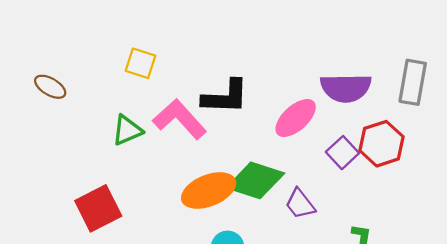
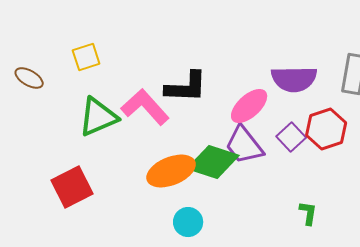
yellow square: (141, 63) -> (86, 57), moved, turned -36
green triangle: (127, 130) -> (98, 117), size x1.4
purple trapezoid: (300, 204) -> (244, 145), moved, size x1.4

